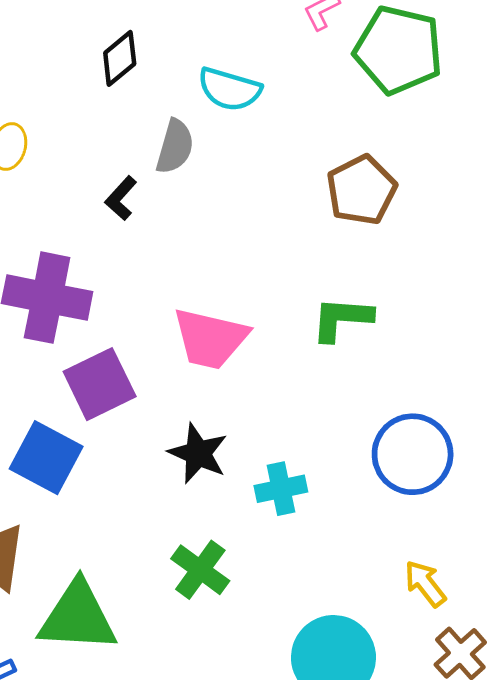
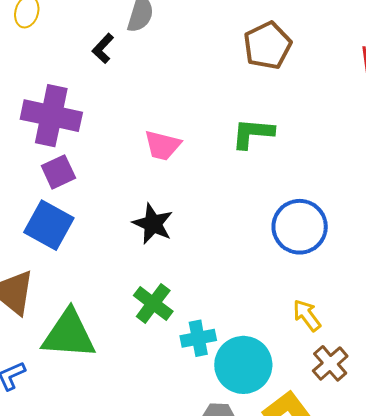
pink trapezoid: (210, 339) -> (162, 145), size x0.7
purple square: (100, 384) -> (58, 172), moved, size x0.7
cyan cross: (281, 489) -> (198, 338), moved

